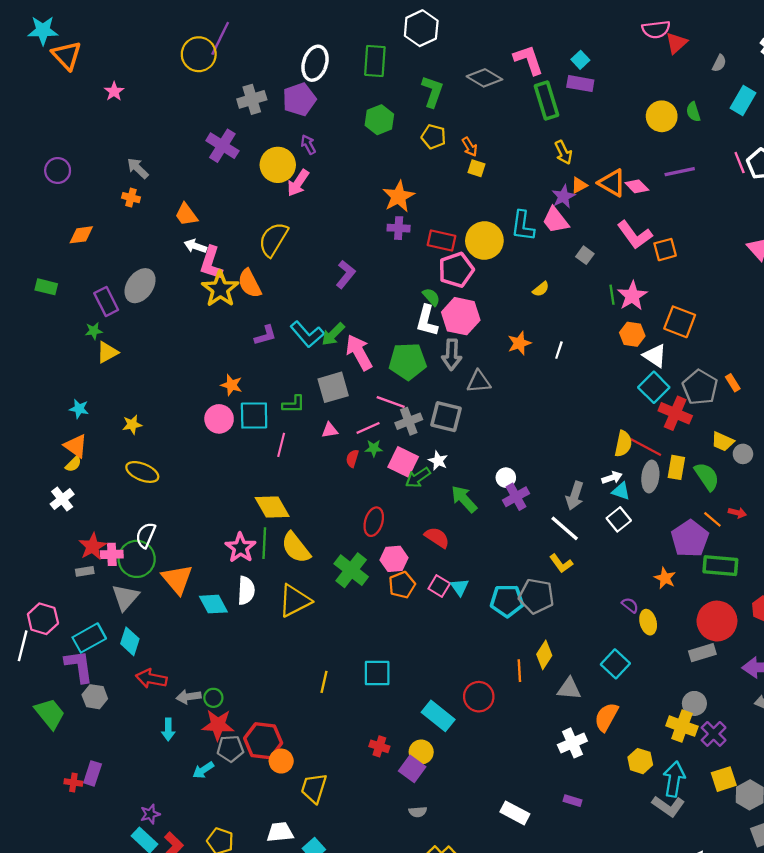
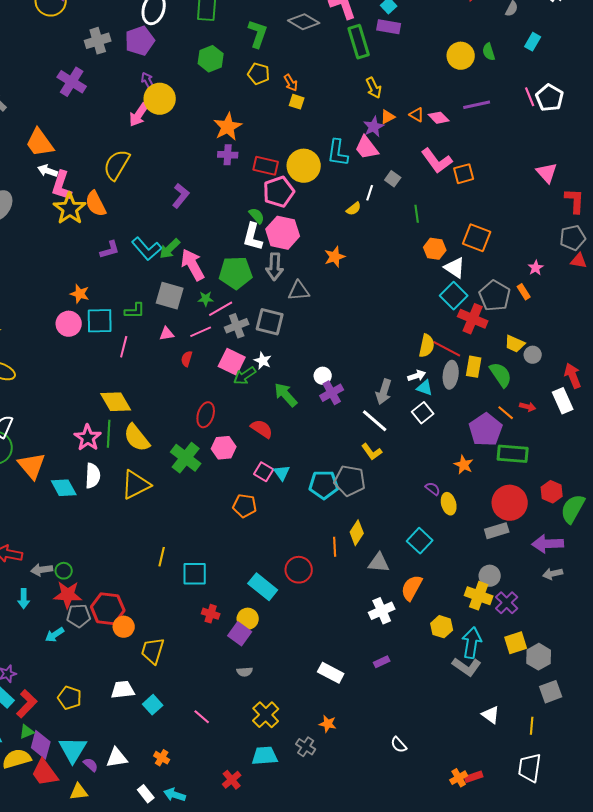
cyan rectangle: (743, 100) -> (533, 42), size x0.7
yellow circle: (278, 165) -> (160, 99), moved
orange triangle: (612, 183) -> (417, 115), size x0.6
orange trapezoid: (186, 215) -> (40, 143), size x1.4
pink star: (632, 296) -> (536, 268), moved, size x0.6
white line: (559, 350) -> (370, 193), moved
gray square: (333, 387) -> (170, 296), turned 32
pink line: (391, 402) -> (221, 309), turned -50
green star: (374, 448) -> (206, 299), moved
orange pentagon: (402, 585) -> (245, 506), moved, turned 30
cyan square: (377, 673) -> (195, 574), moved
purple rectangle: (572, 801) -> (382, 662), turned -42

